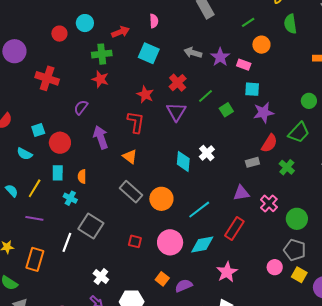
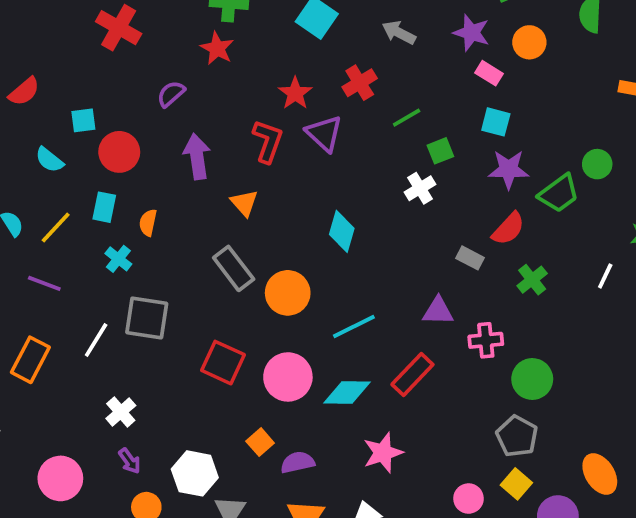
purple star: (220, 57) -> (471, 33), moved, turned -30
purple triangle: (176, 112) -> (324, 133), moved, turned -30
green trapezoid: (299, 133) -> (559, 193), moved
white cross: (207, 153) -> (420, 188), moved
gray rectangle: (252, 162) -> (470, 258), turned 32
pink cross: (269, 203) -> (486, 340), turned 30
gray square: (91, 226) -> (147, 318), turned -35
red square: (135, 241) -> (223, 363), size x1.6
pink circle: (275, 267) -> (469, 499), moved
white cross: (101, 276) -> (121, 412), moved

